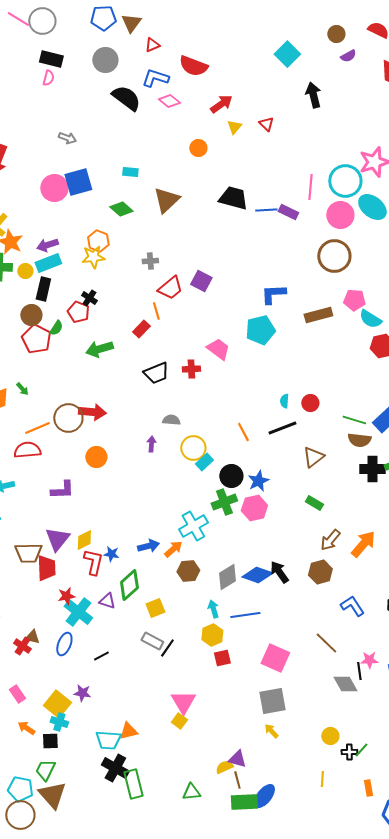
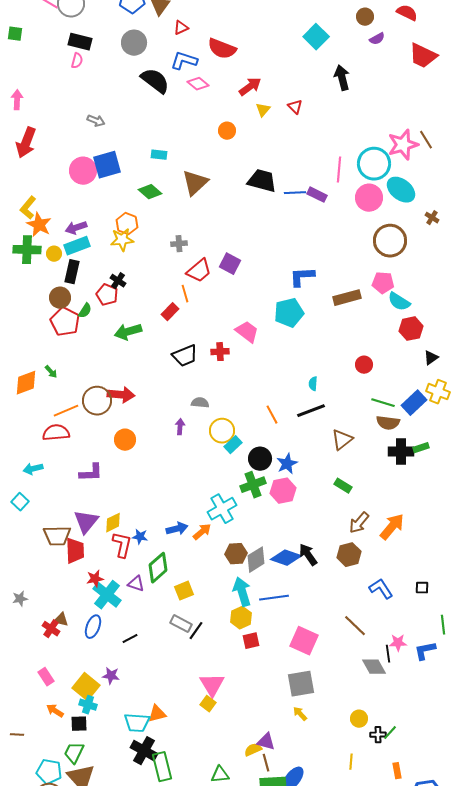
brown circle: (334, 256) -> (390, 241), moved
red circle: (310, 403) -> (364, 365), moved
brown hexagon: (188, 571) -> (236, 554), moved
cyan arrow: (213, 609) -> (242, 592), size x1.6

